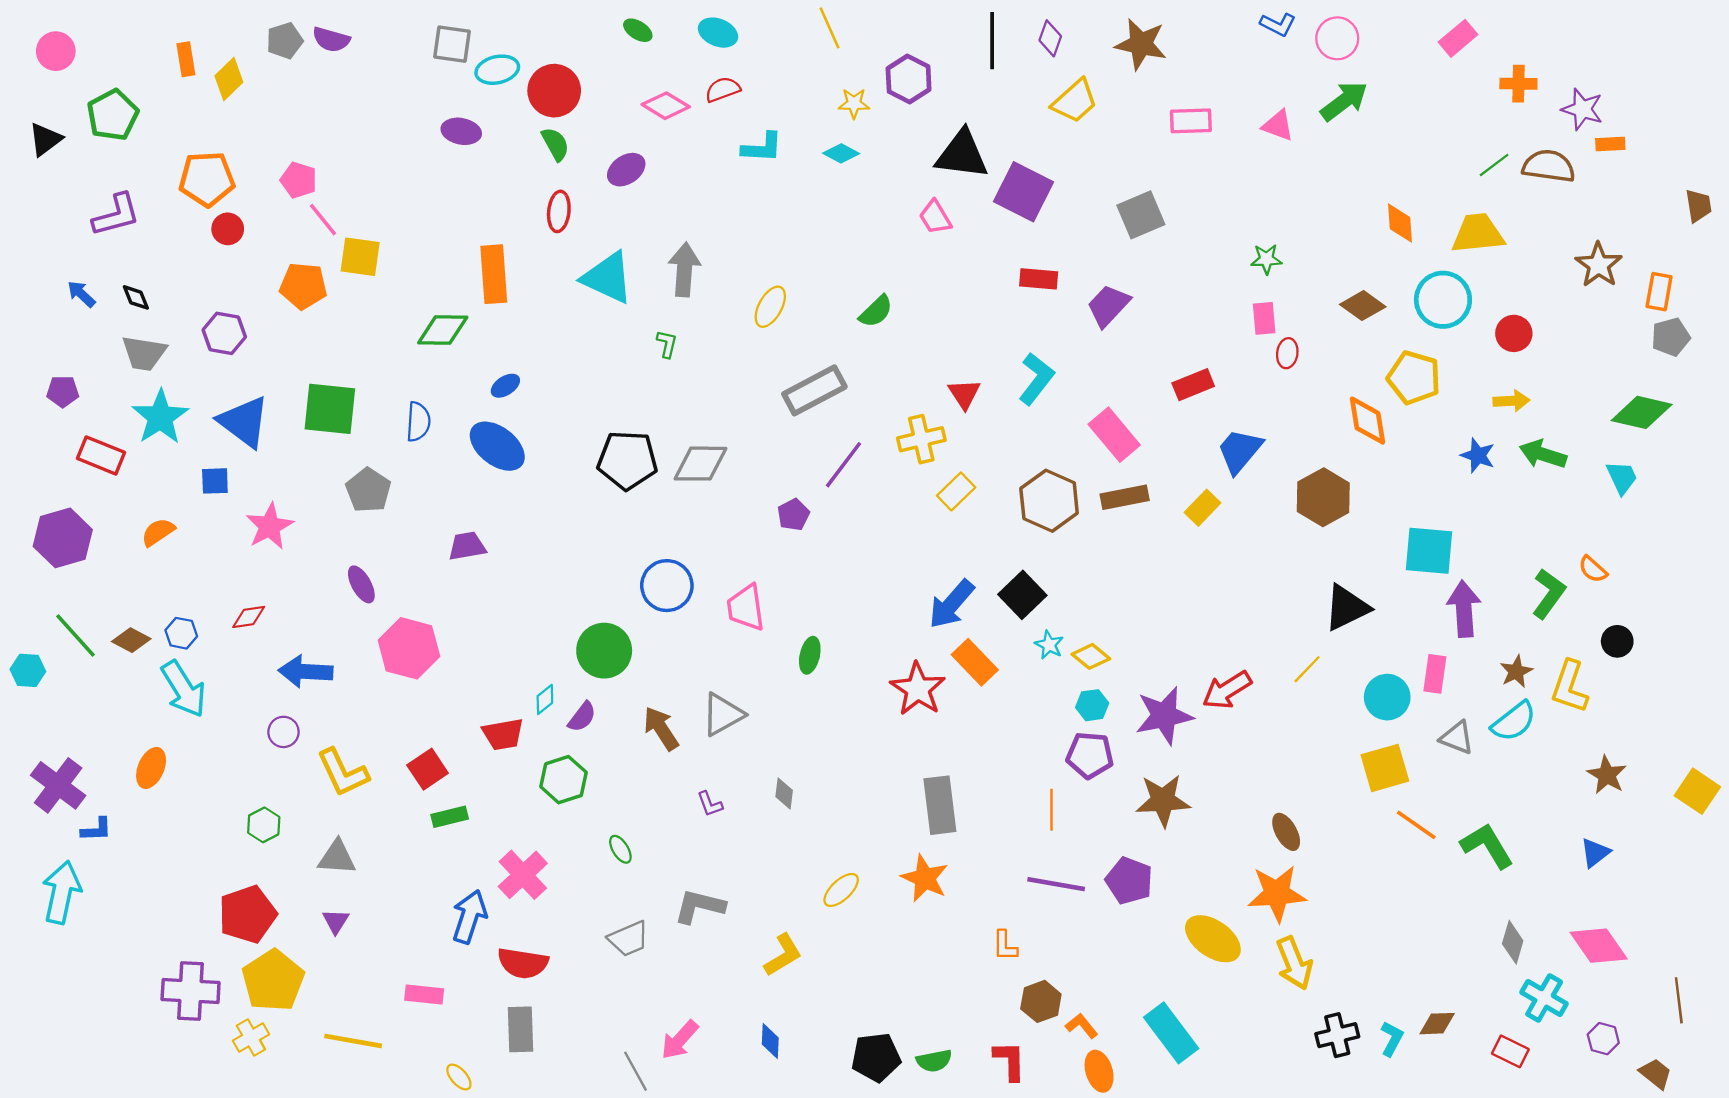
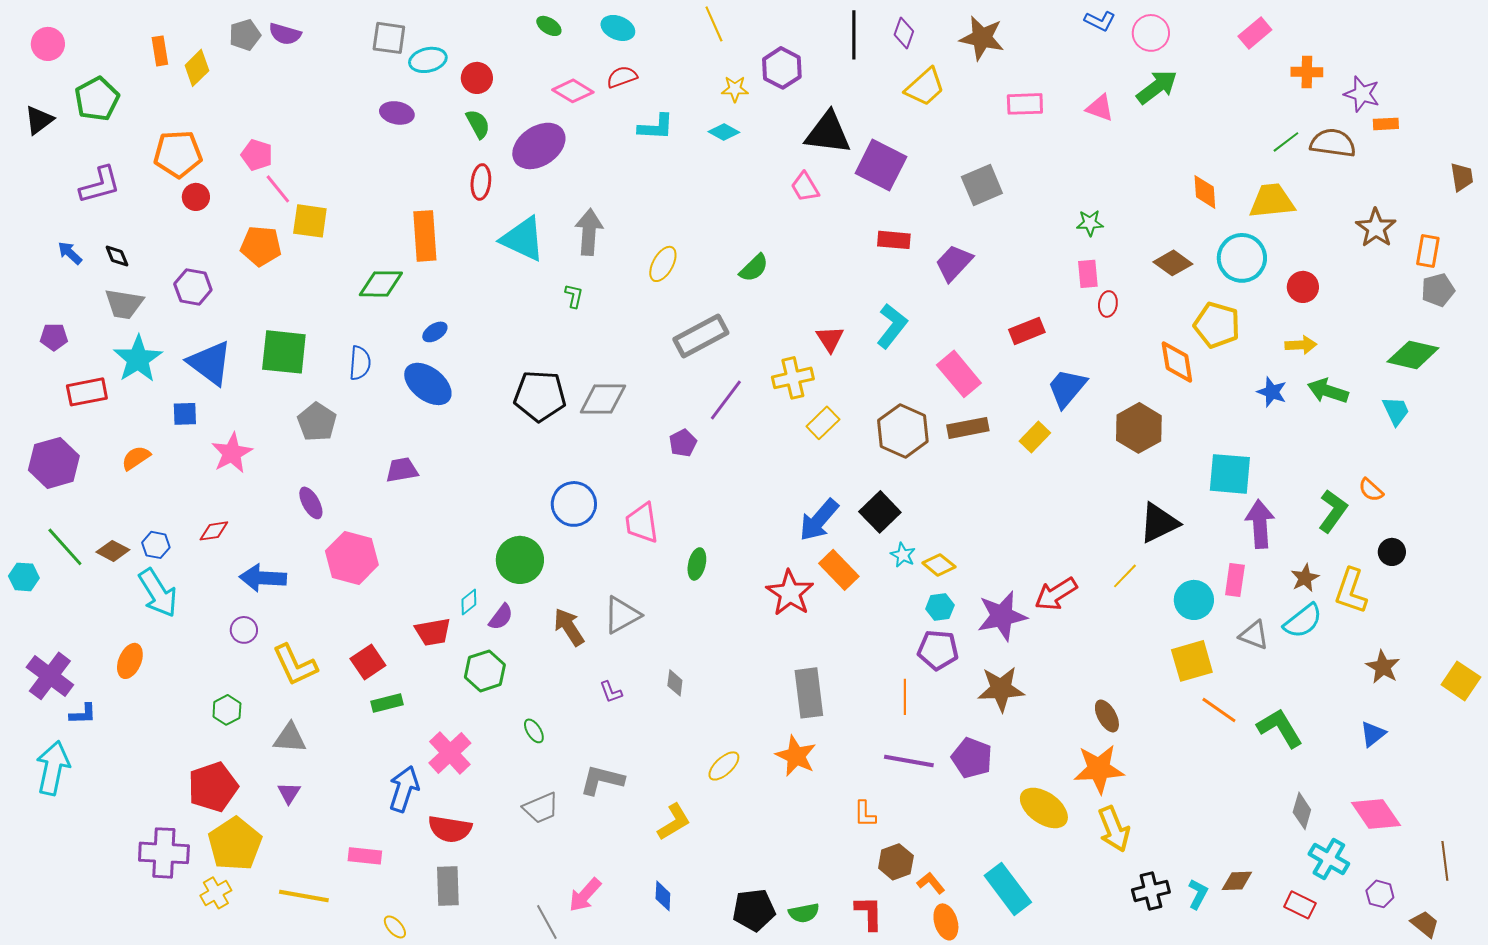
red circle: (554, 91) -> (477, 78), size x0.7
purple ellipse: (626, 170) -> (539, 146), size x1.6
red rectangle: (101, 455) -> (87, 392), turned -33

